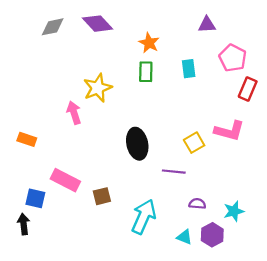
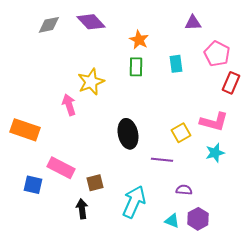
orange rectangle: (27, 139) -> (25, 130), size x1.6
cyan star: (234, 211) -> (215, 153), moved
black arrow: (24, 224) -> (82, 209), moved

